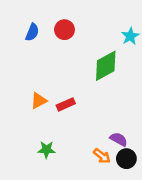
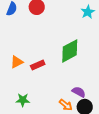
green diamond: (106, 66) -> (70, 51), moved

